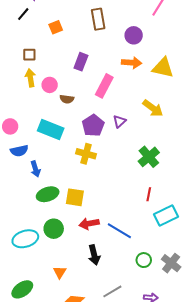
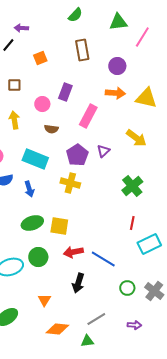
yellow arrow: (30, 78) -> (14, 120), moved
pink circle: (50, 85) -> (42, 104), moved
blue arrow: (35, 169) -> (29, 189), moved
black arrow: (94, 255) -> (78, 283), turned 30

